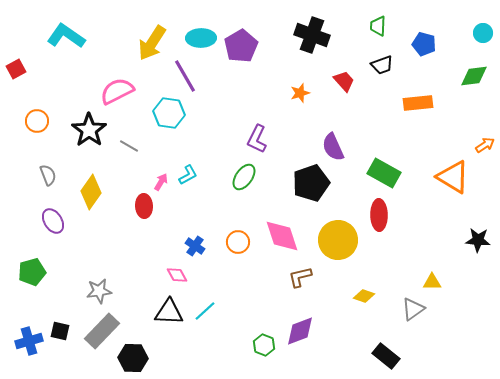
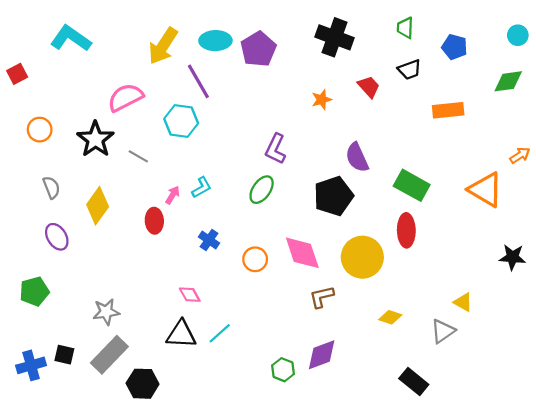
blue cross: (195, 246) -> (209, 240), moved
yellow triangle: (432, 282) -> (463, 302), turned 30

